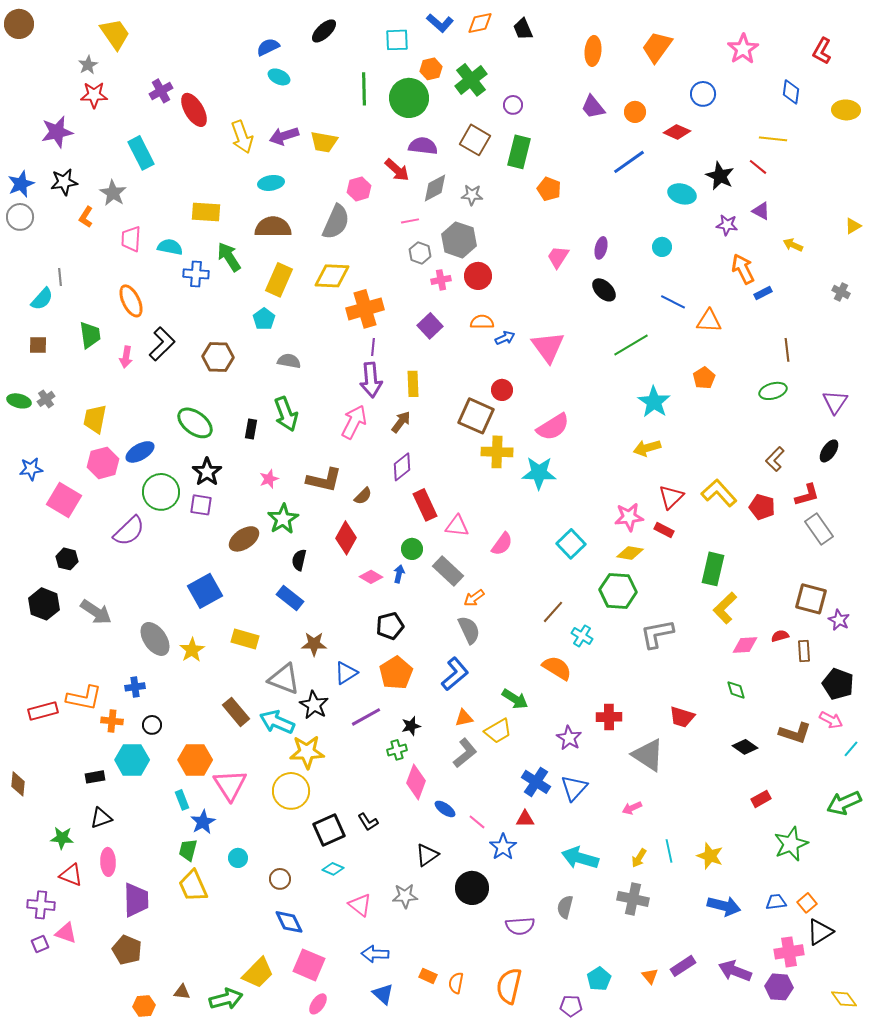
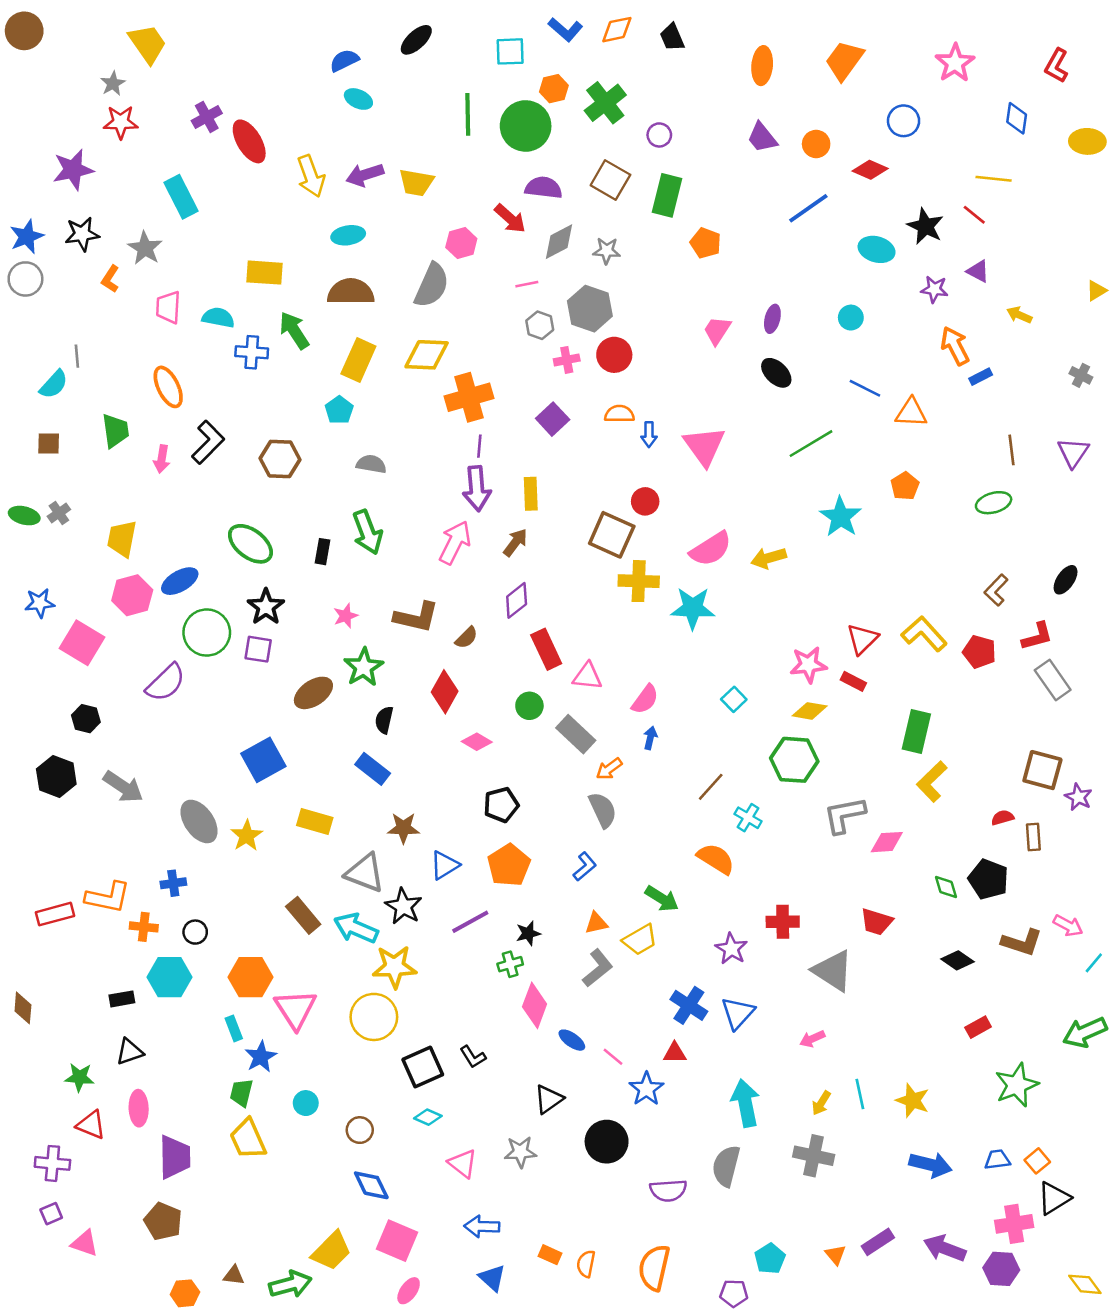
blue arrow: (505, 338) -> (649, 435), turned 114
purple triangle: (835, 402) -> (1073, 453), moved
yellow arrow: (647, 448) -> (769, 558), moved
cyan square: (571, 544) -> (734, 699), size x0.7
blue arrow: (399, 574) -> (650, 738), moved
pink diamond: (745, 645) -> (887, 842), moved
blue L-shape: (455, 674) -> (585, 866), size x0.7
black pentagon: (838, 684) -> (988, 879), moved
cyan arrow: (580, 858) -> (745, 1103), turned 63
gray semicircle: (565, 907) -> (726, 1166), size x1.4
pink triangle: (66, 933) -> (85, 1243), moved

